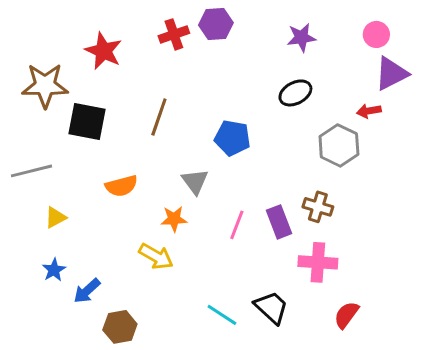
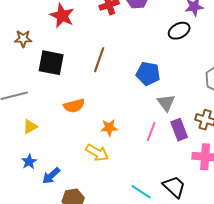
brown star: (45, 85) -> (23, 39), size x0.6
black ellipse: (295, 93) -> (179, 31), moved
gray triangle: (195, 181) -> (166, 103), moved

